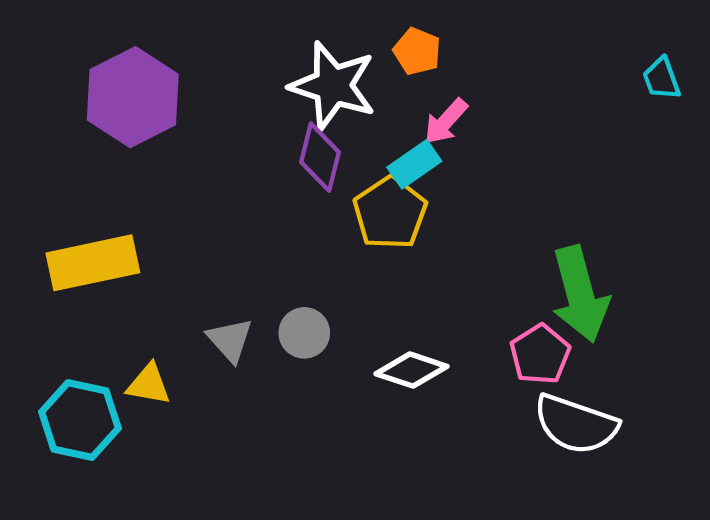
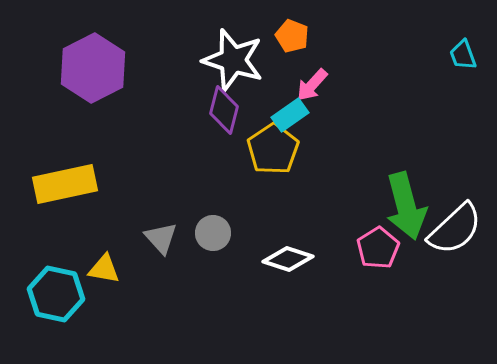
white semicircle: (576, 424) -> (455, 229), moved, turned -62

